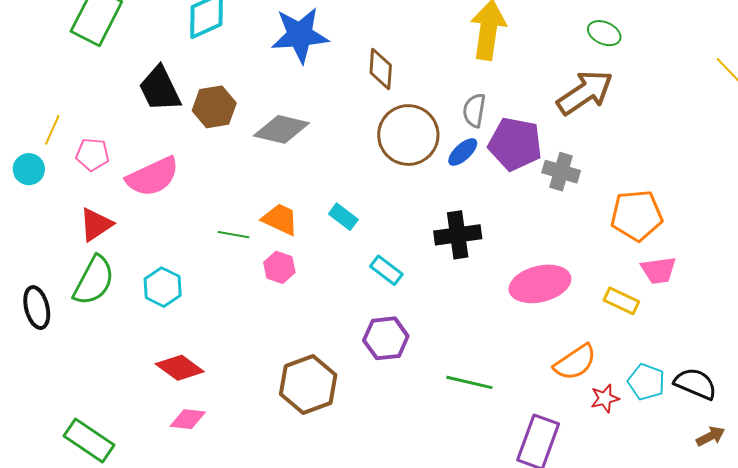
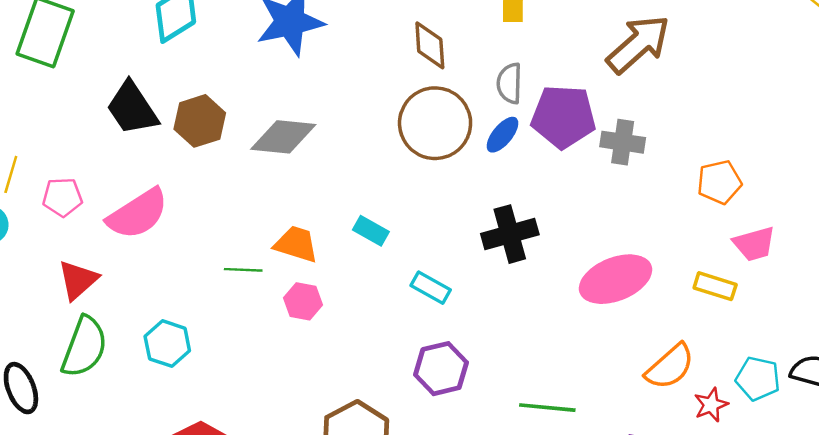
brown diamond: (381, 69) -> (430, 45), moved
orange pentagon: (637, 215) -> (719, 182), size x0.7

